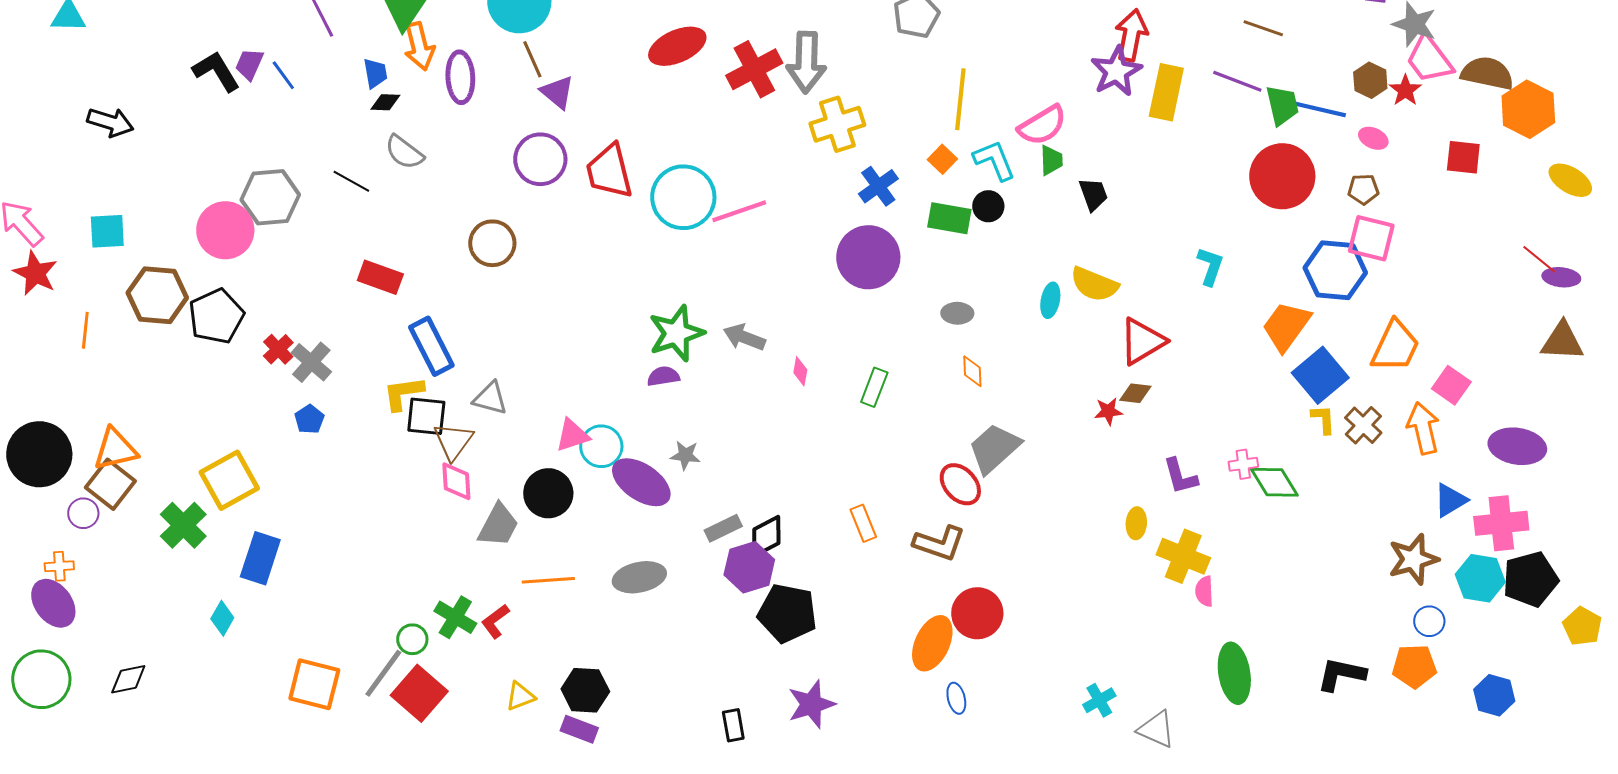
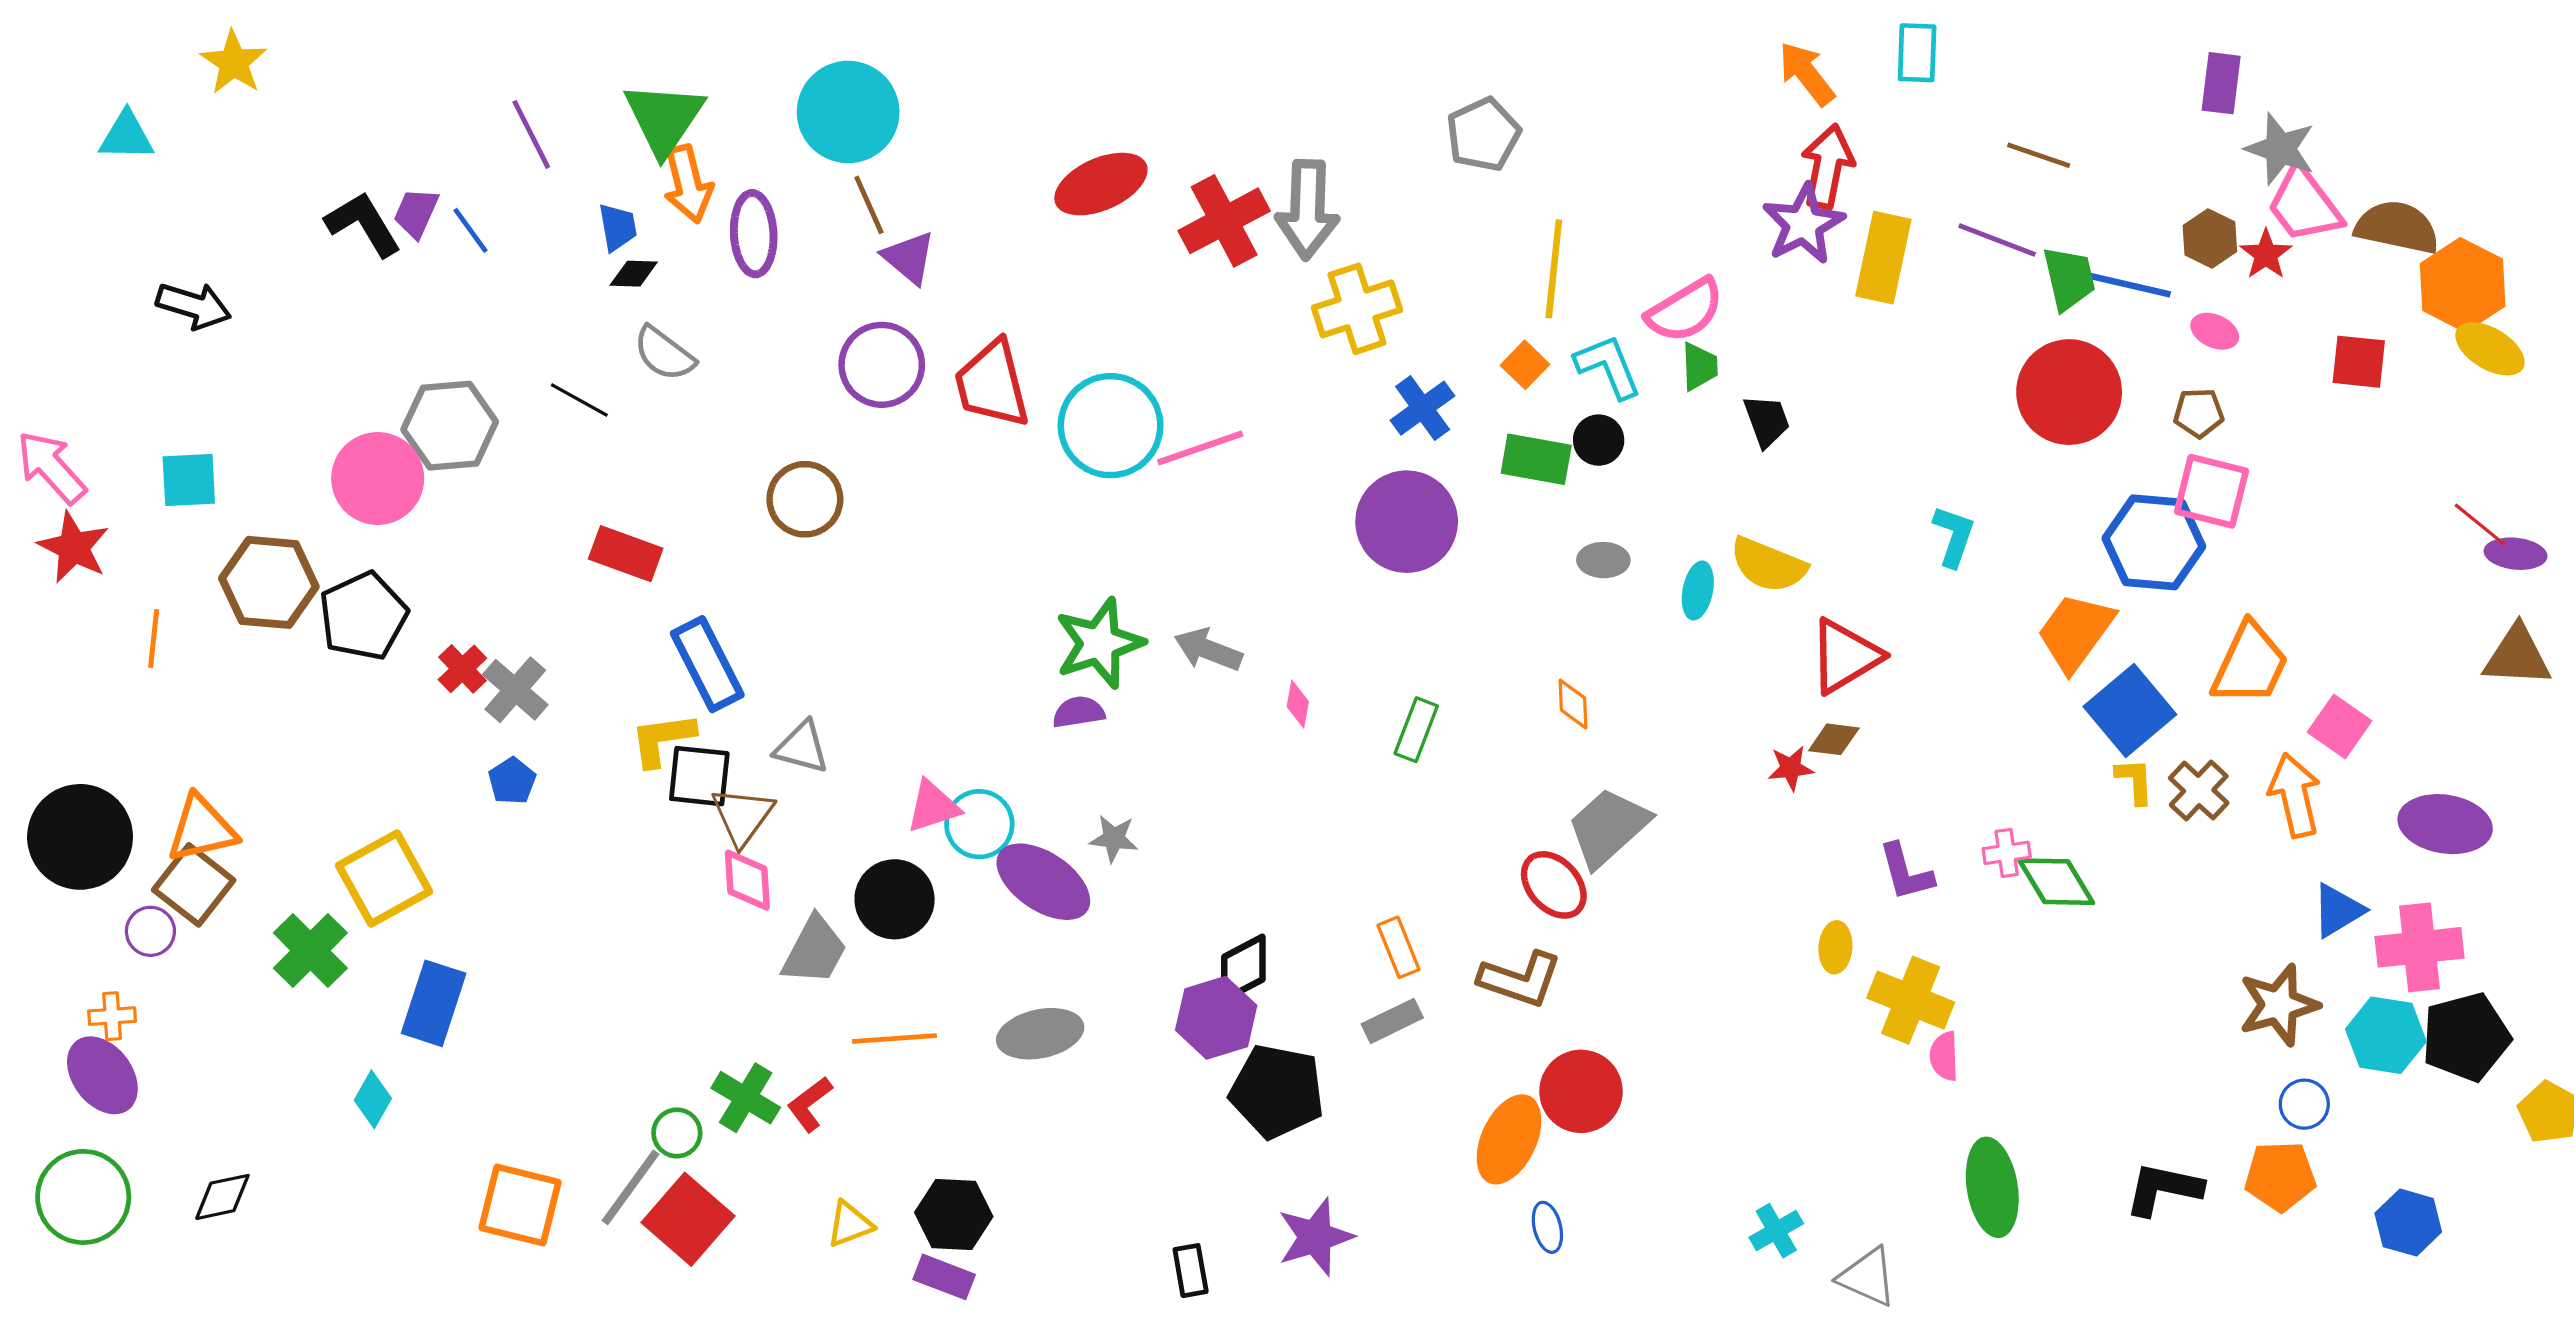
yellow ellipse: (1570, 180) -> (2490, 349), moved
gray ellipse: (957, 313) -> (1603, 560), moved
gray rectangle: (723, 528) -> (1392, 1021), moved

